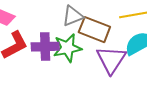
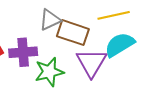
green star: (67, 48) -> (49, 72), moved

